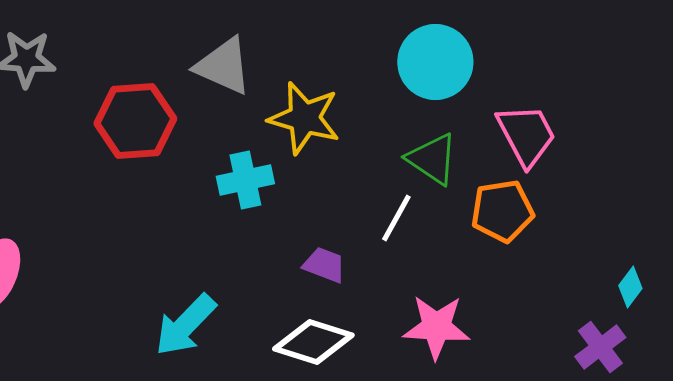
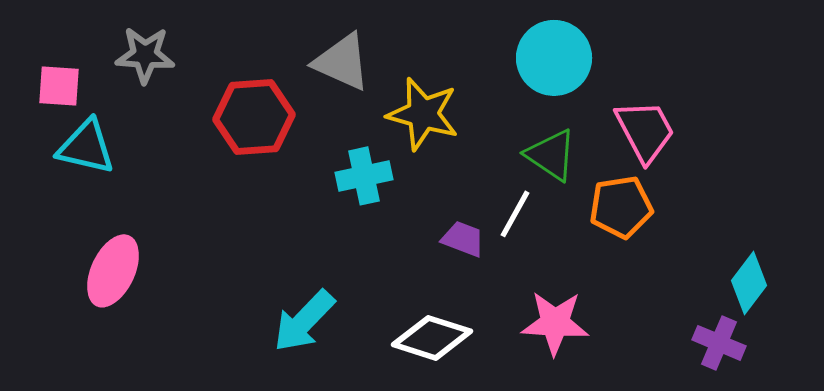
purple trapezoid: (324, 265) -> (463, 239), moved
cyan diamond: (630, 287) -> (749, 283), size x1.5
purple cross: (600, 347) -> (719, 343), turned -30

